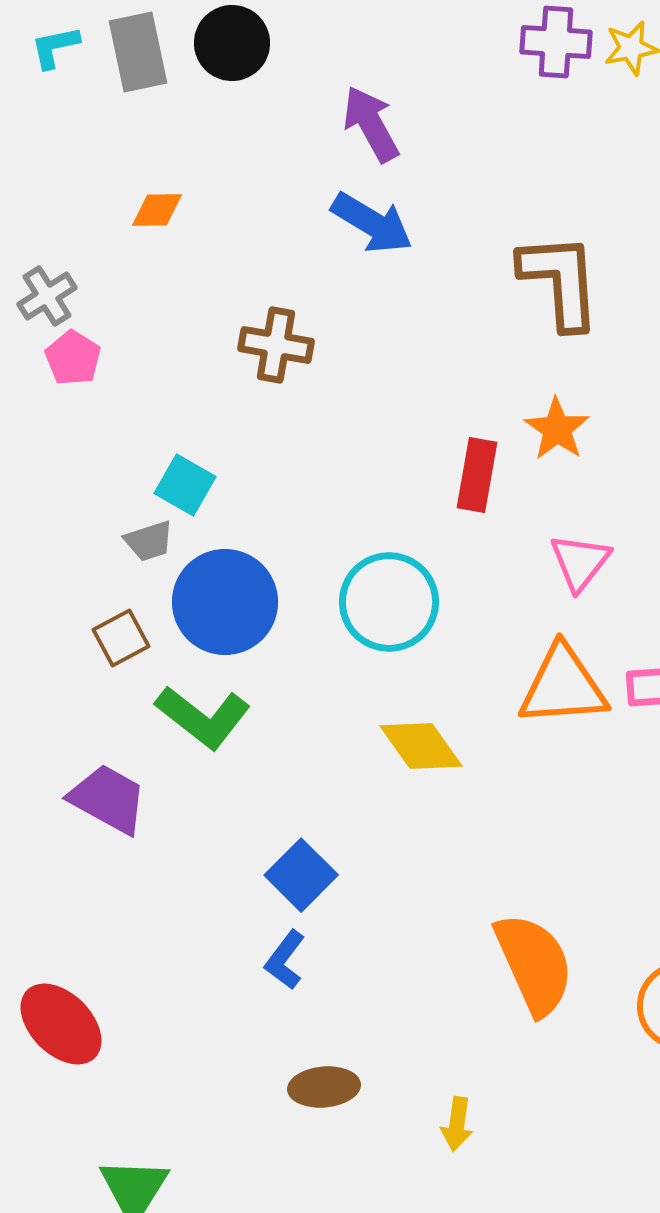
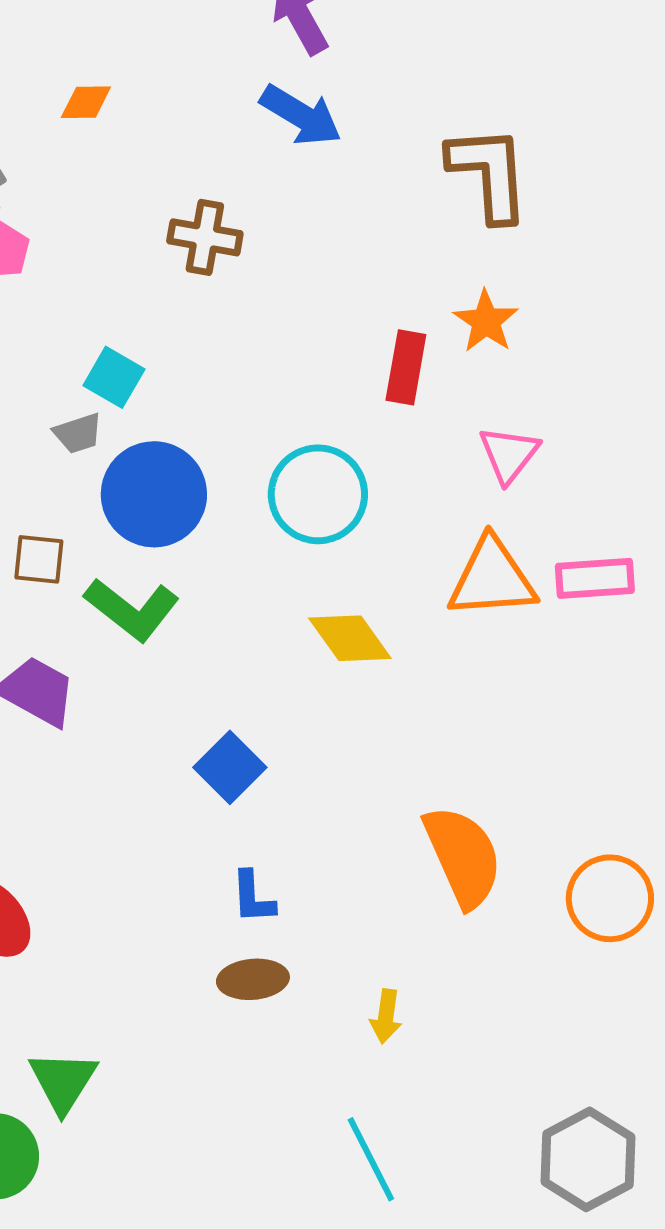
brown square: (121, 638) -> (39, 559), moved, turned 34
blue L-shape: (285, 960) -> (253, 897), moved, turned -40

